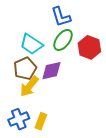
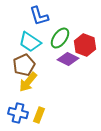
blue L-shape: (61, 17) -> (39, 16), moved
purple diamond: (51, 71) -> (68, 59), moved, turned 40
blue cross: (19, 119) -> (18, 113), turned 36

